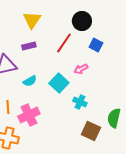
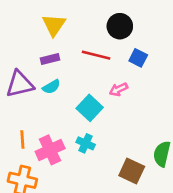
red line: (64, 43) -> (96, 55), turned 70
cyan semicircle: (30, 81) -> (51, 87), moved
cyan cross: (80, 102) -> (86, 143), moved

